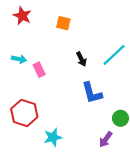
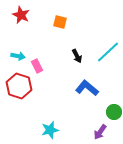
blue L-shape: (92, 93) -> (87, 88), turned 145
red hexagon: (24, 113) -> (19, 86), moved

